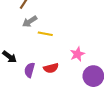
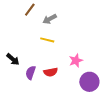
gray arrow: (30, 21) -> (50, 19), moved

